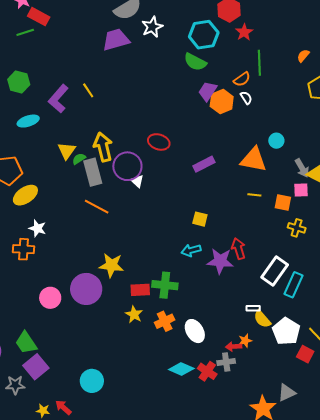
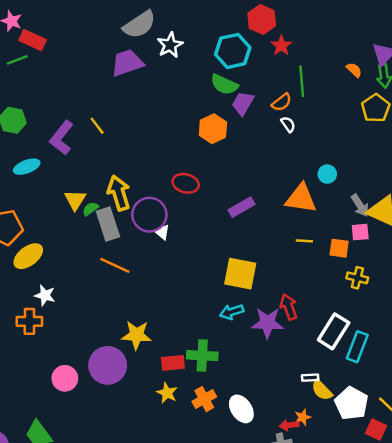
orange semicircle: (303, 56) -> (354, 70), turned 96
purple trapezoid: (208, 91) -> (243, 103), moved
orange hexagon: (222, 102) -> (213, 129), moved
yellow square: (200, 219) -> (240, 274), size x1.8

